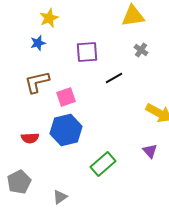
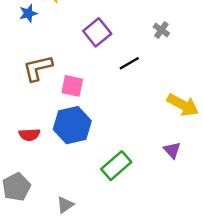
blue star: (38, 43) -> (28, 13), moved
purple square: (87, 52) -> (97, 32), turned -35
pink square: (66, 97) -> (72, 86), turned 30

